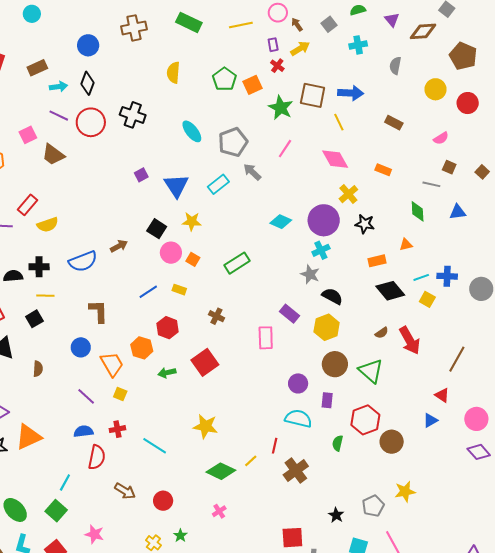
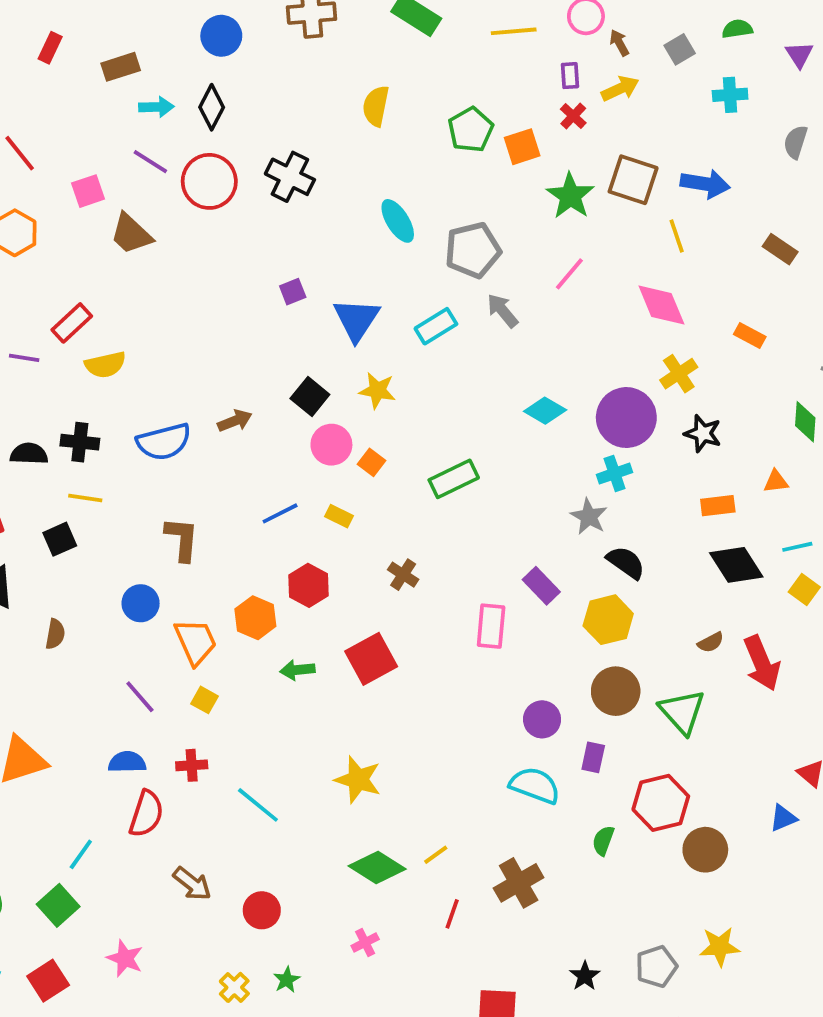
red line: (275, 446) -> (452, 914), moved

